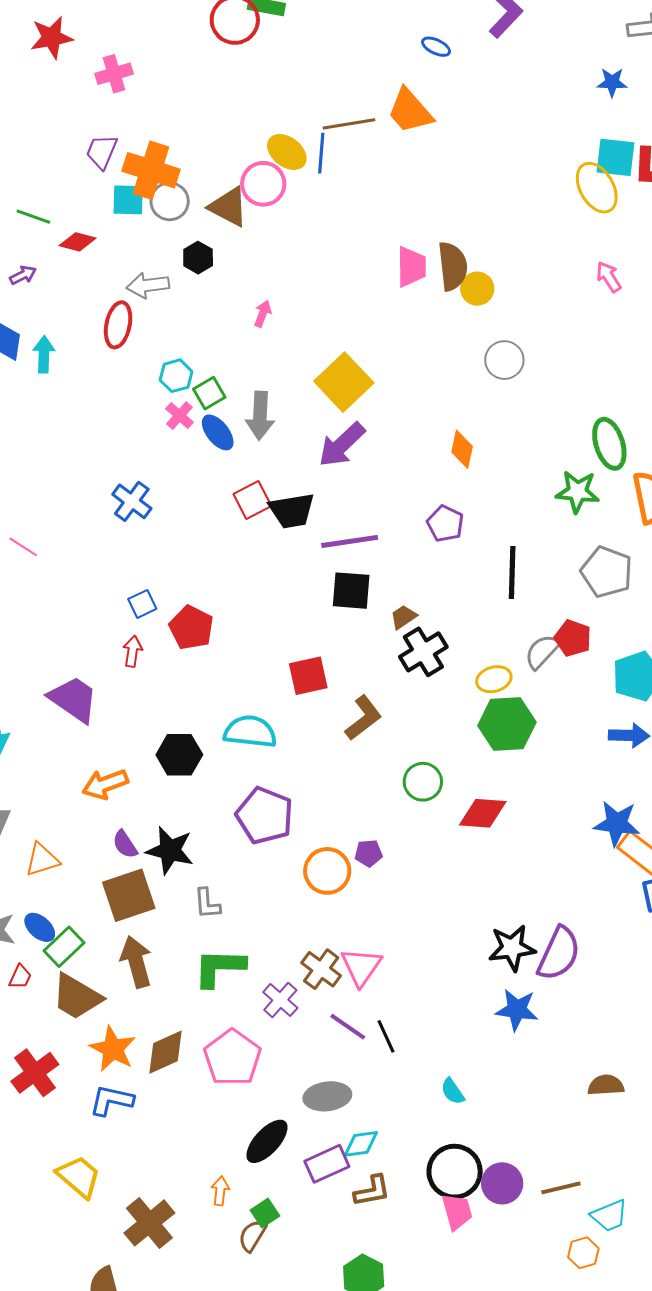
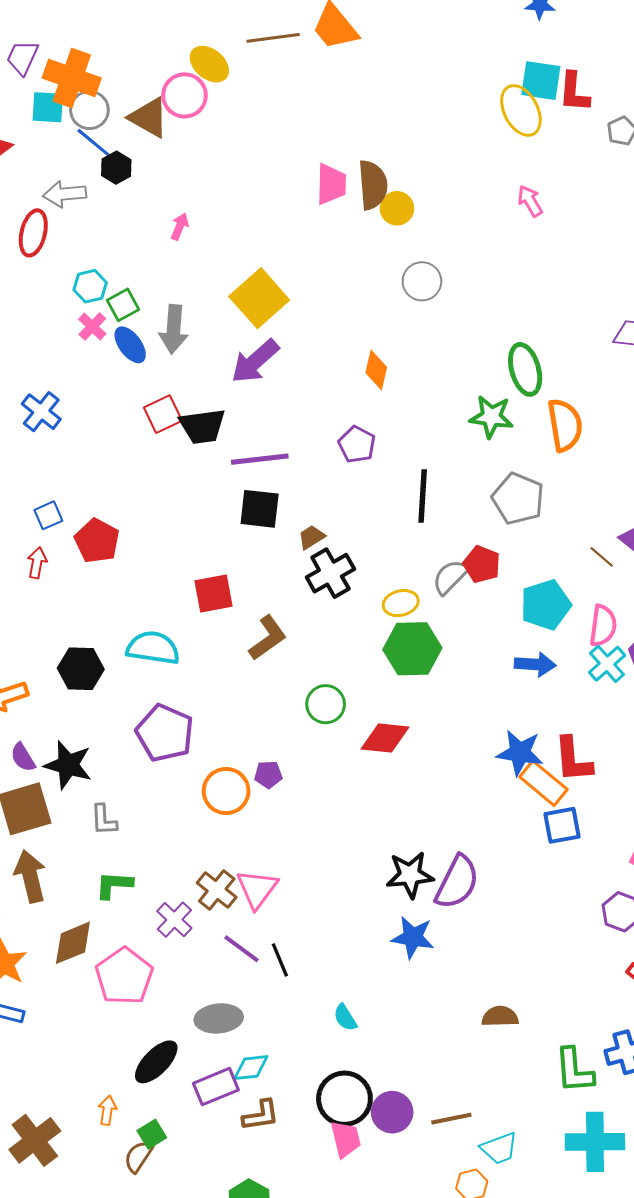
blue line: (321, 153) -> (94, 143), moved, turned -57
green L-shape: (219, 968) -> (114, 885), size x0.7
brown diamond: (165, 1052) -> (73, 943), moved

